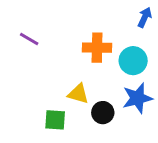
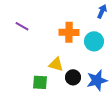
blue star: (137, 98) -> (97, 80), moved

